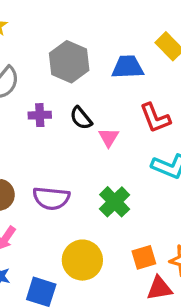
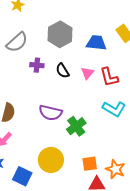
pink triangle: (109, 137) -> (87, 73), moved
purple semicircle: (51, 198) -> (50, 113), moved

